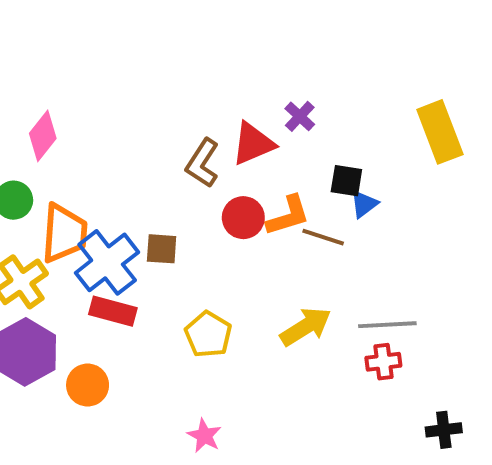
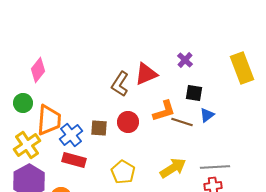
purple cross: (300, 116) -> (185, 60), moved
blue triangle: (364, 204) -> (207, 115), moved
red circle: (243, 218) -> (128, 122), moved
blue cross: (107, 262) -> (71, 135), size x0.7

